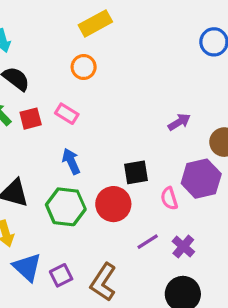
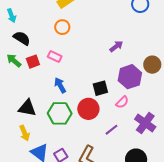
purple arrow: (179, 122) -> (116, 46), moved
purple hexagon: (201, 179) -> (130, 77), moved
pink semicircle: (169, 198) -> (122, 102), turned -112
purple cross: (183, 247) -> (145, 123), moved, size x1.5

